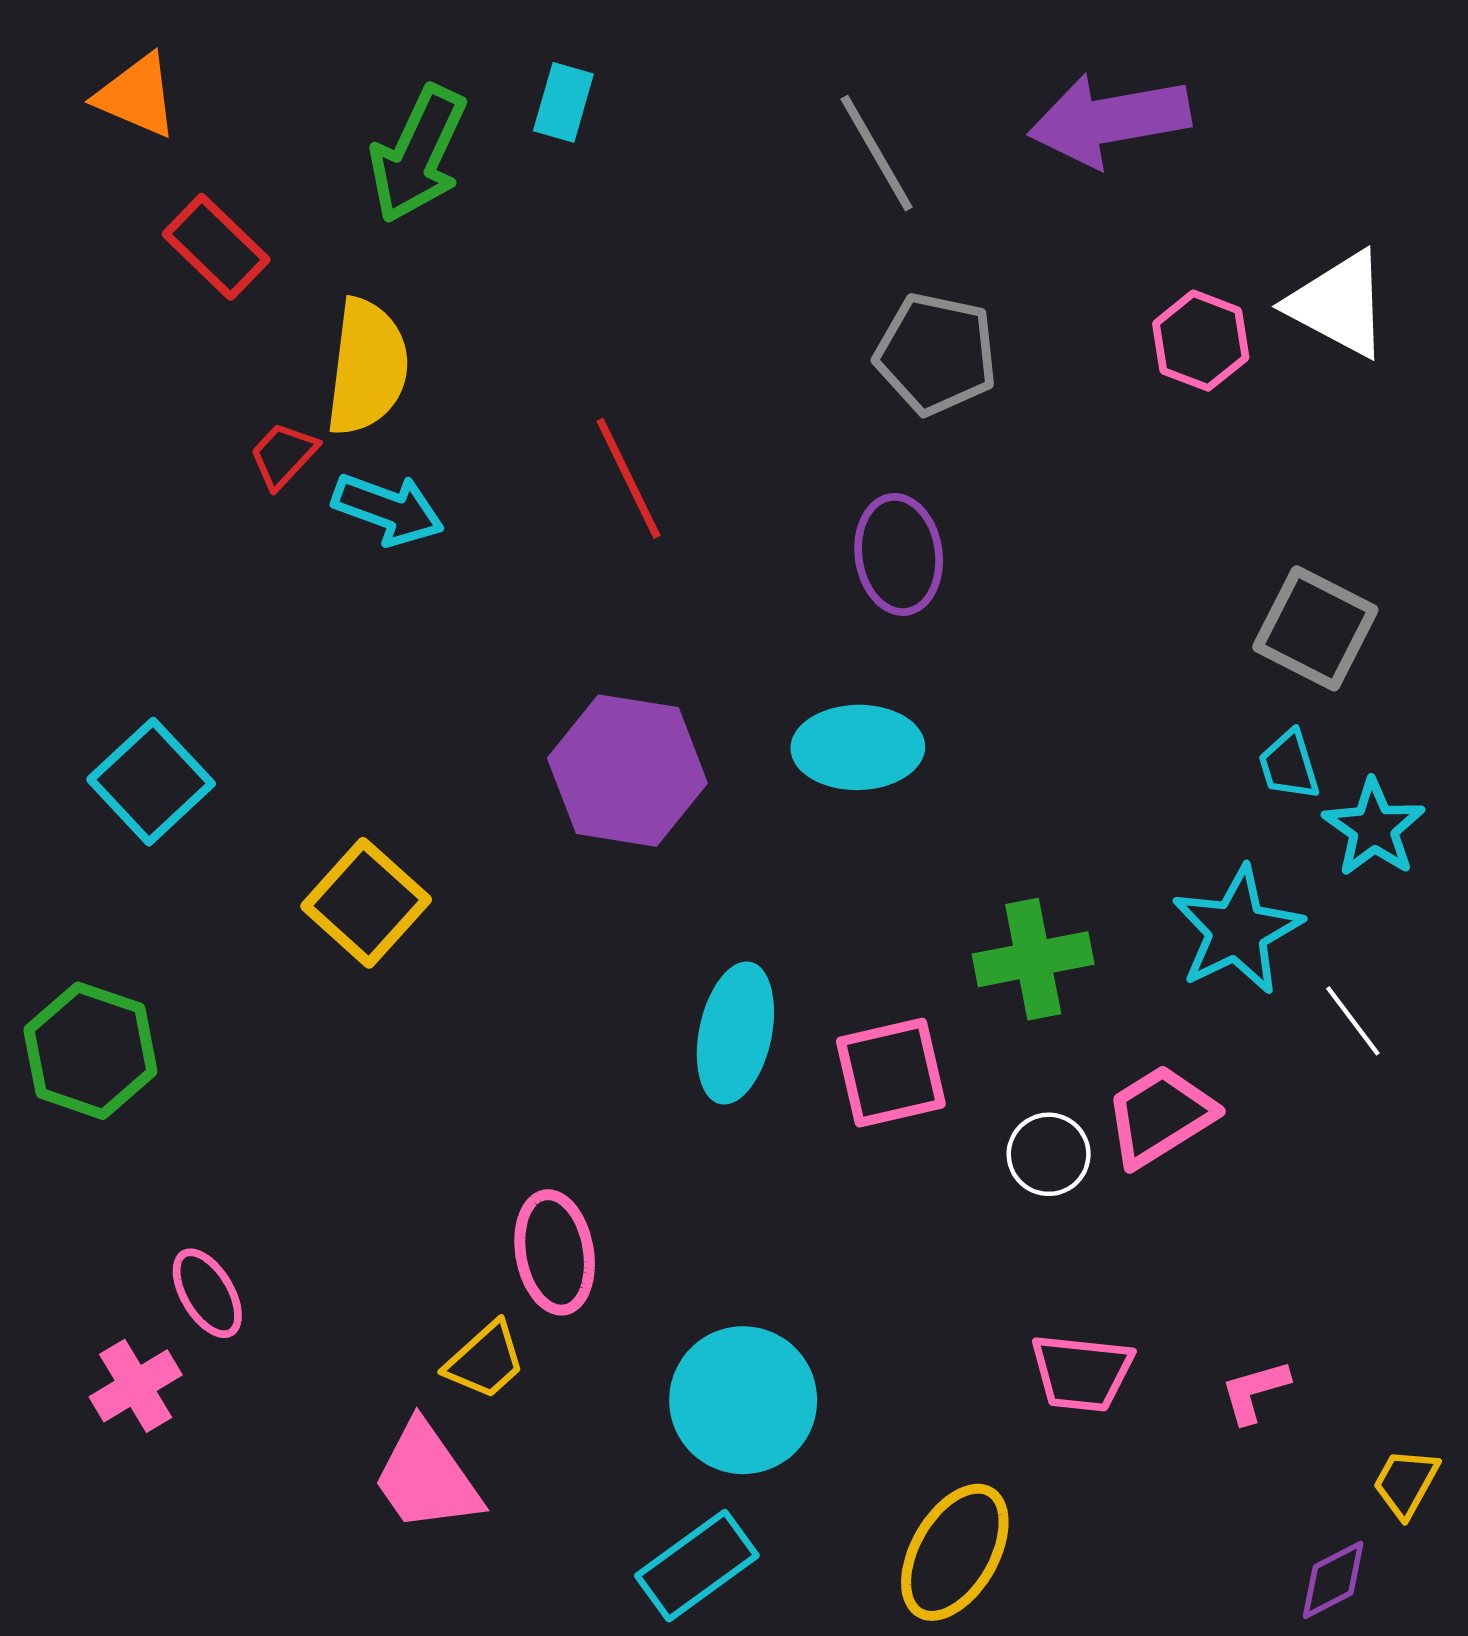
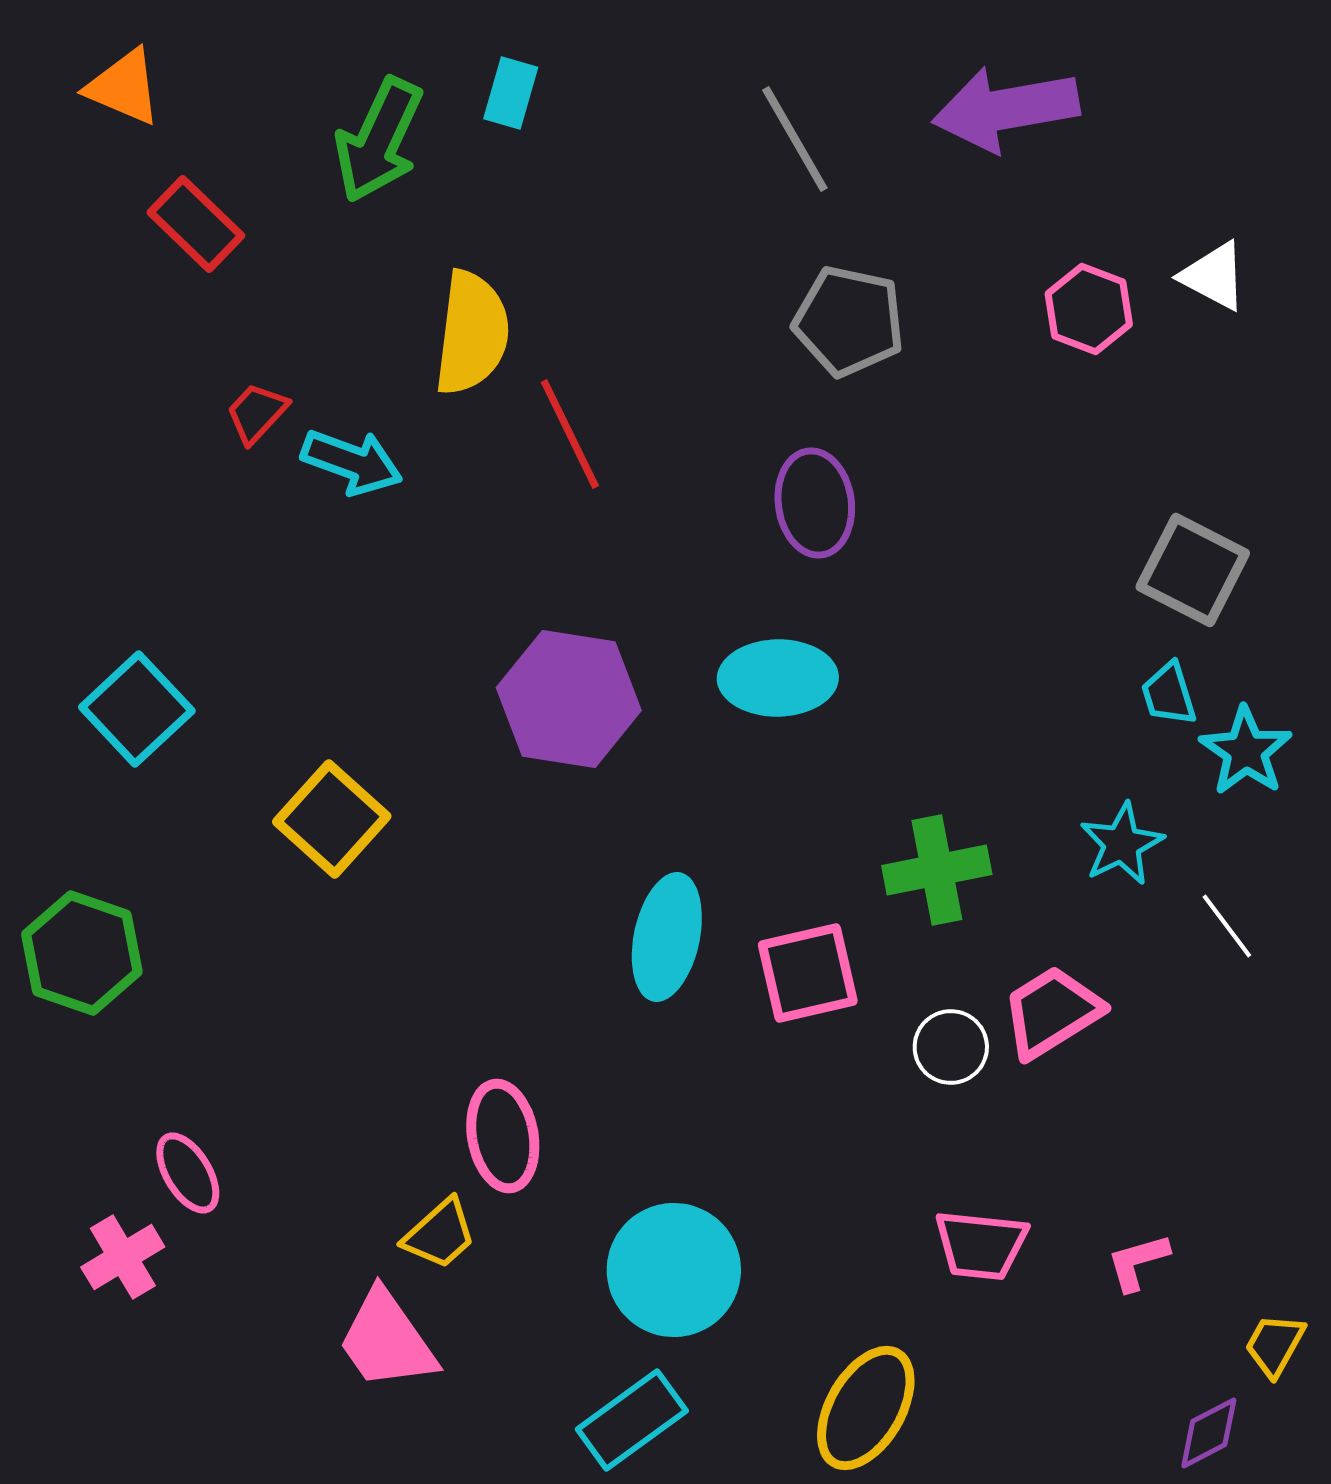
white triangle: (1339, 304) -> (1214, 276), size x0.7
yellow semicircle: (367, 367) -> (472, 333), moved
cyan star: (1237, 930) -> (1122, 844), size x0.7

